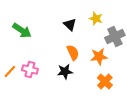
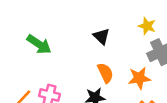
yellow star: (96, 19) -> (147, 26), moved

